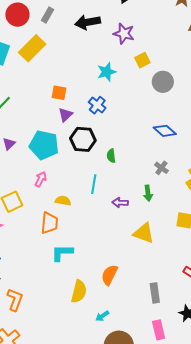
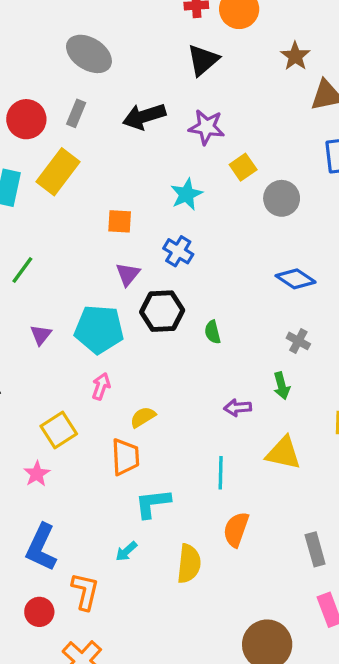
orange square: (59, 93) -> (120, 221), moved
cyan line: (94, 184) -> (221, 473), moved
yellow semicircle: (63, 201) -> (143, 417), turned -35
cyan arrow: (102, 316) -> (126, 551), moved

